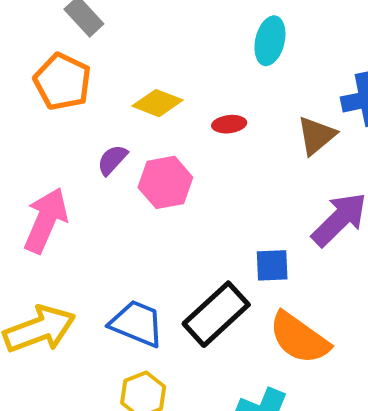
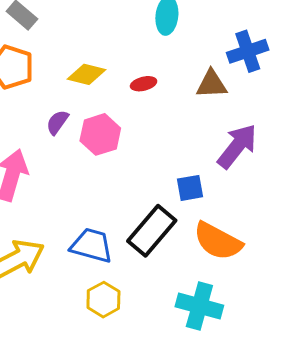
brown triangle: (316, 135) -> (212, 84), turned 44

